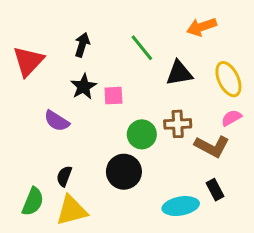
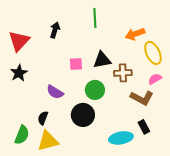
orange arrow: (202, 27) -> (135, 34), moved
green line: (142, 48) -> (95, 18), moved, turned 36
black triangle: (179, 73) -> (102, 60), moved
black star: (84, 87) -> (19, 73), moved
purple semicircle: (57, 121) -> (55, 92), moved
brown cross: (178, 124) -> (123, 73), moved

